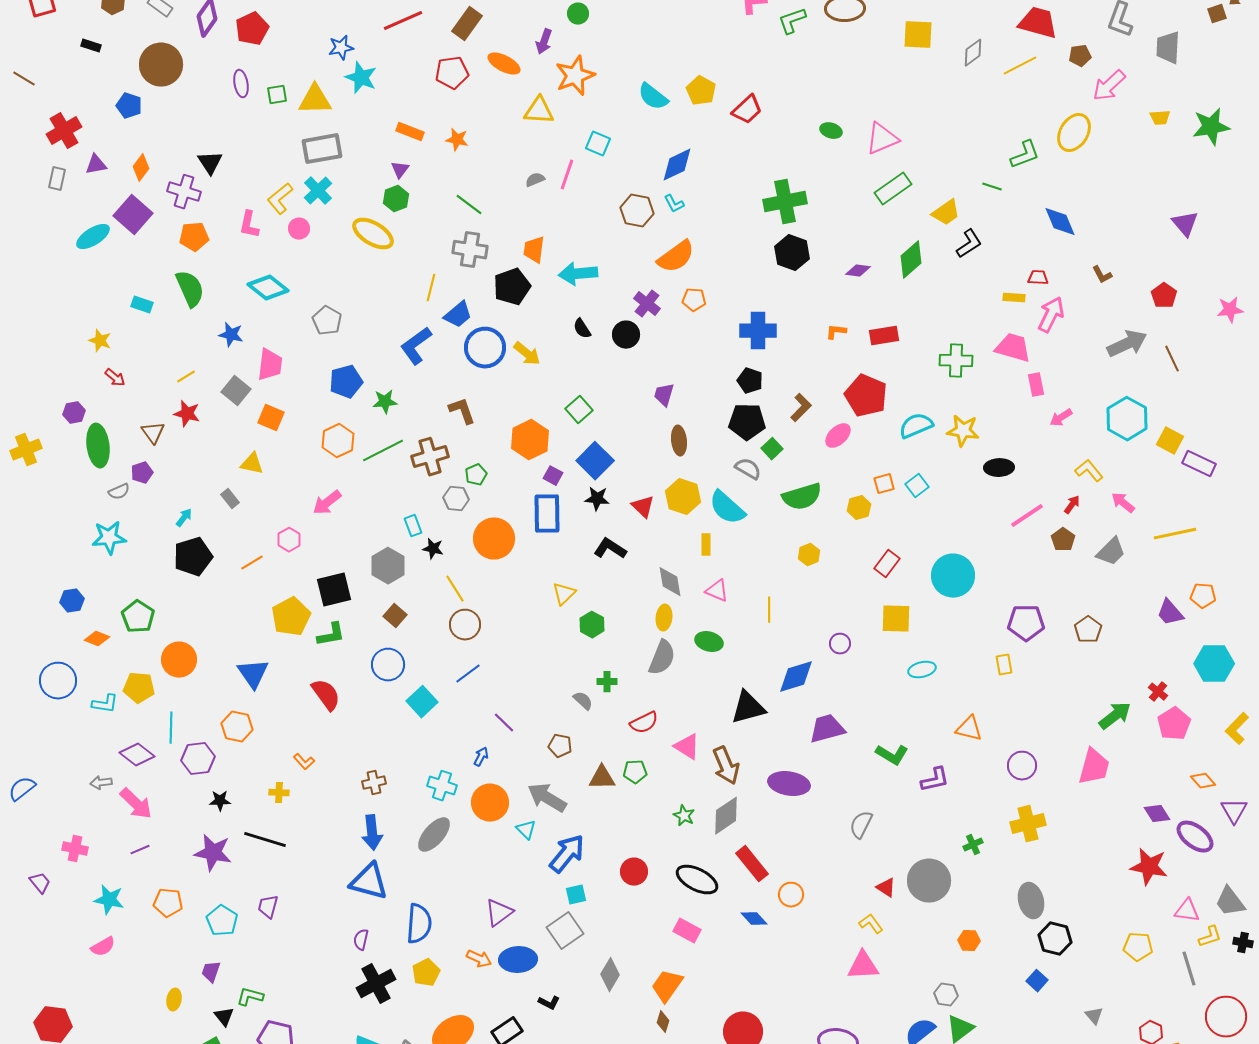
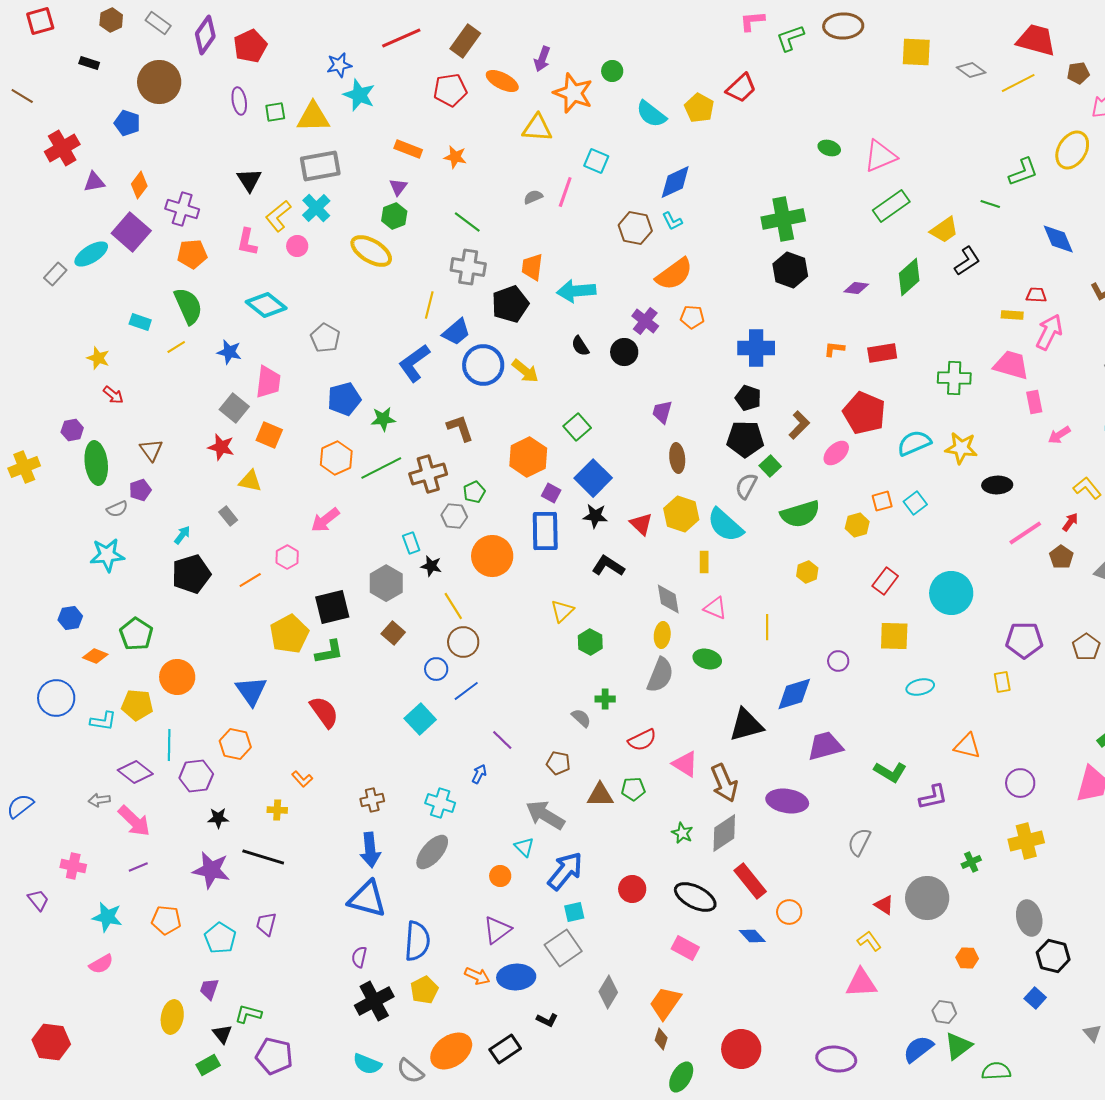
green circle: (578, 14) -> (612, 71), moved
gray diamond: (973, 53) -> (971, 70), turned 72
orange star: (575, 76) -> (573, 93), turned -30
red trapezoid: (747, 110) -> (741, 88), moved
black triangle: (210, 163) -> (249, 180), moved
gray rectangle: (57, 179) -> (55, 274), moved, turned 30
yellow line: (186, 377) -> (176, 347), moved
red star: (187, 414) -> (221, 447), moved
gray semicircle: (748, 469) -> (746, 486), turned -92
blue circle: (388, 665) -> (436, 669), moved, size x0.7
orange circle: (490, 803) -> (500, 876), moved, size x0.6
yellow ellipse: (174, 1000) -> (172, 1017), size x1.5

